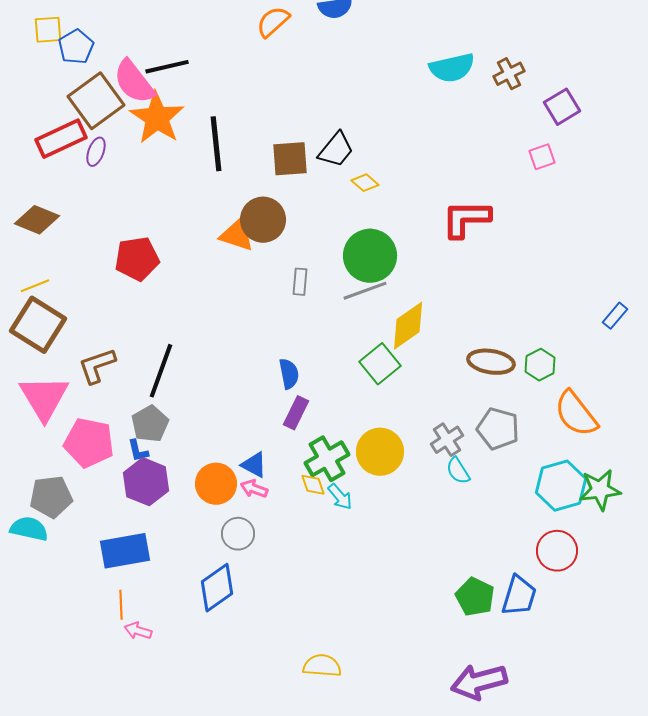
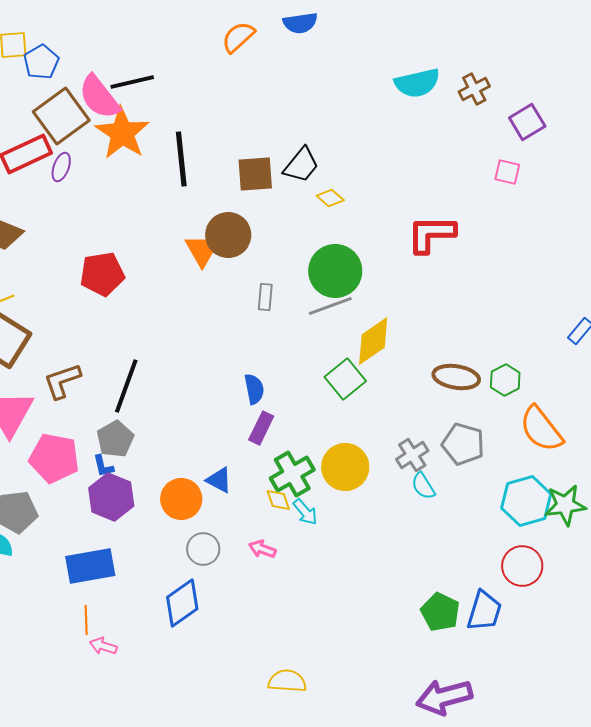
pink square: (542, 157) -> (507, 172), turned 32
orange triangle: (237, 235) -> (202, 250), turned 42
pink arrow: (254, 489) -> (262, 549), moved

